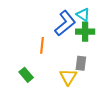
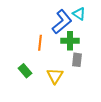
green cross: (85, 32) -> (70, 41), moved
yellow triangle: (68, 77) -> (55, 76), moved

